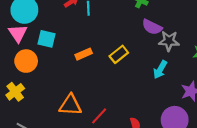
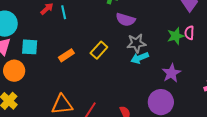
gray star: (169, 41) -> (136, 43), moved
cyan arrow: (160, 70) -> (140, 58), turned 48

